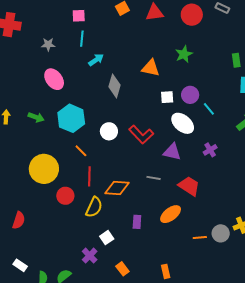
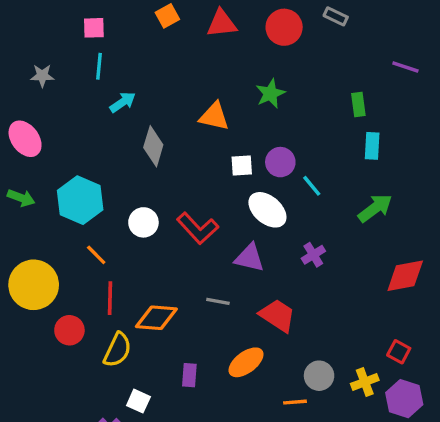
pink ellipse: (54, 79) -> (25, 139), moved
gray circle: (221, 233) -> (319, 376), moved
white square: (107, 238) -> (138, 401), turned -32

